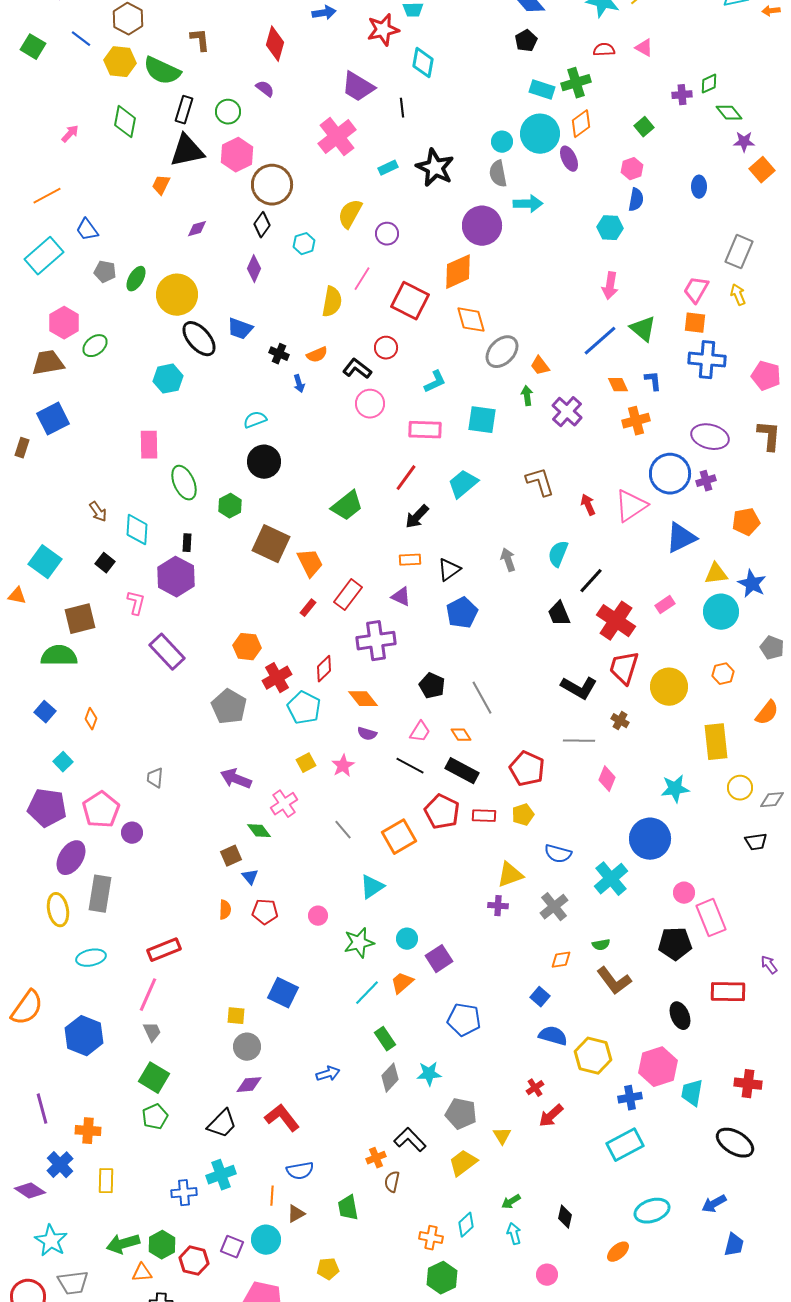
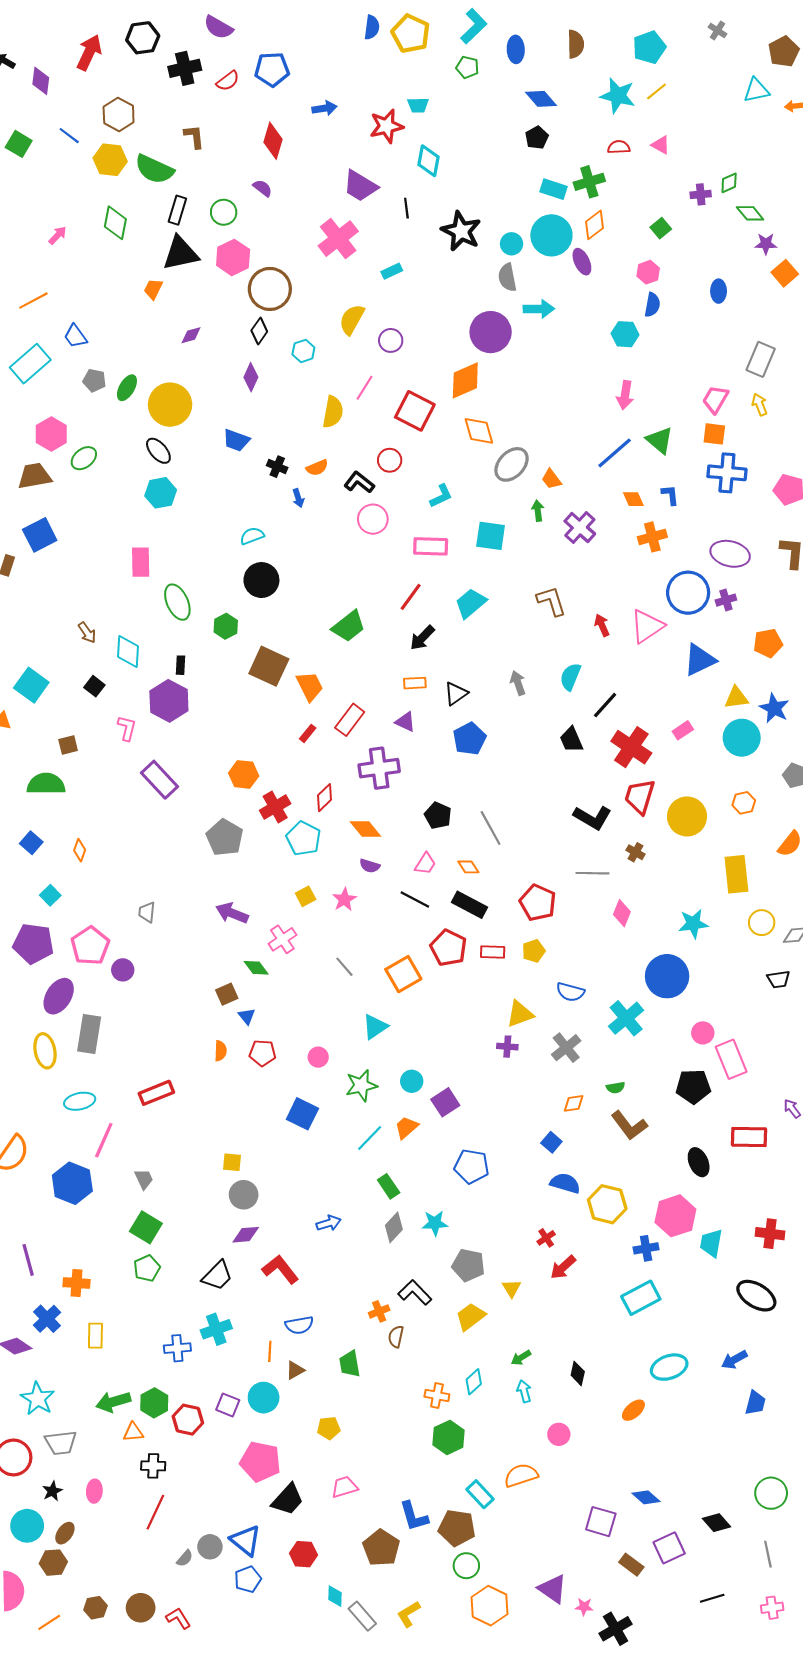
black star: (435, 168) -> (461, 231), moved
black ellipse: (199, 339) -> (158, 451), moved, size x0.7
brown square: (80, 619) -> (68, 745), size x0.6
blue square: (283, 993) -> (302, 1114), moved
pink line: (148, 995) -> (104, 1140), moved

